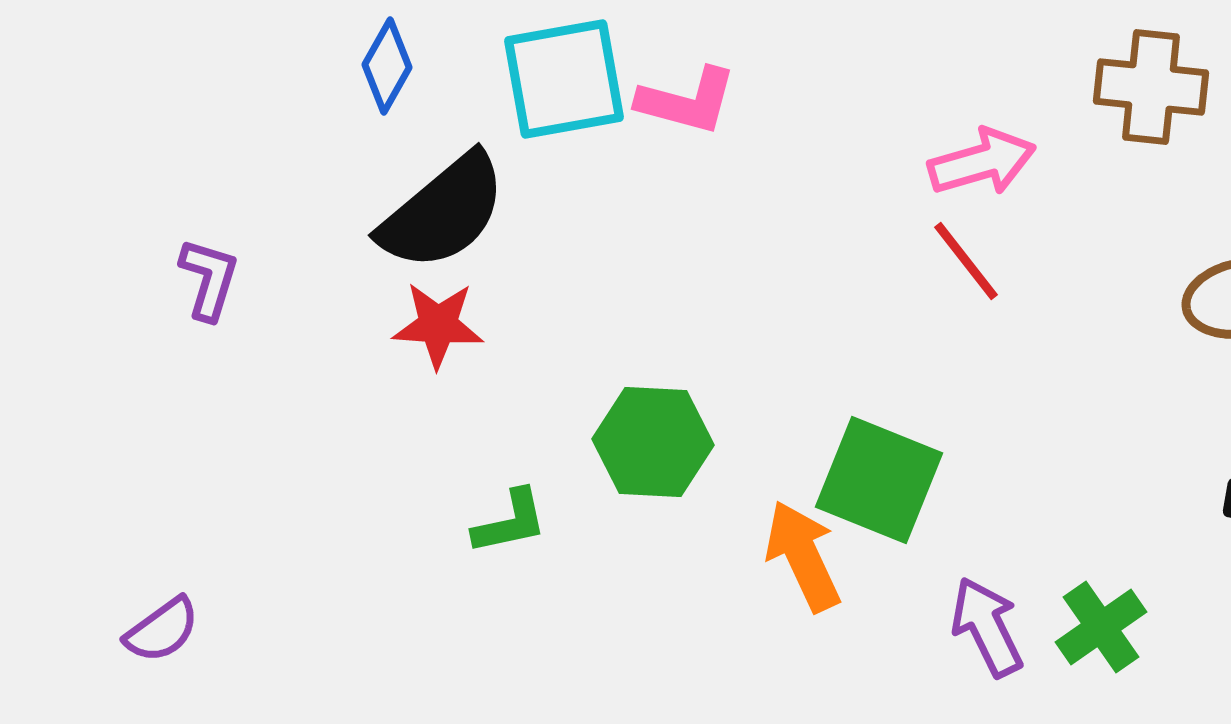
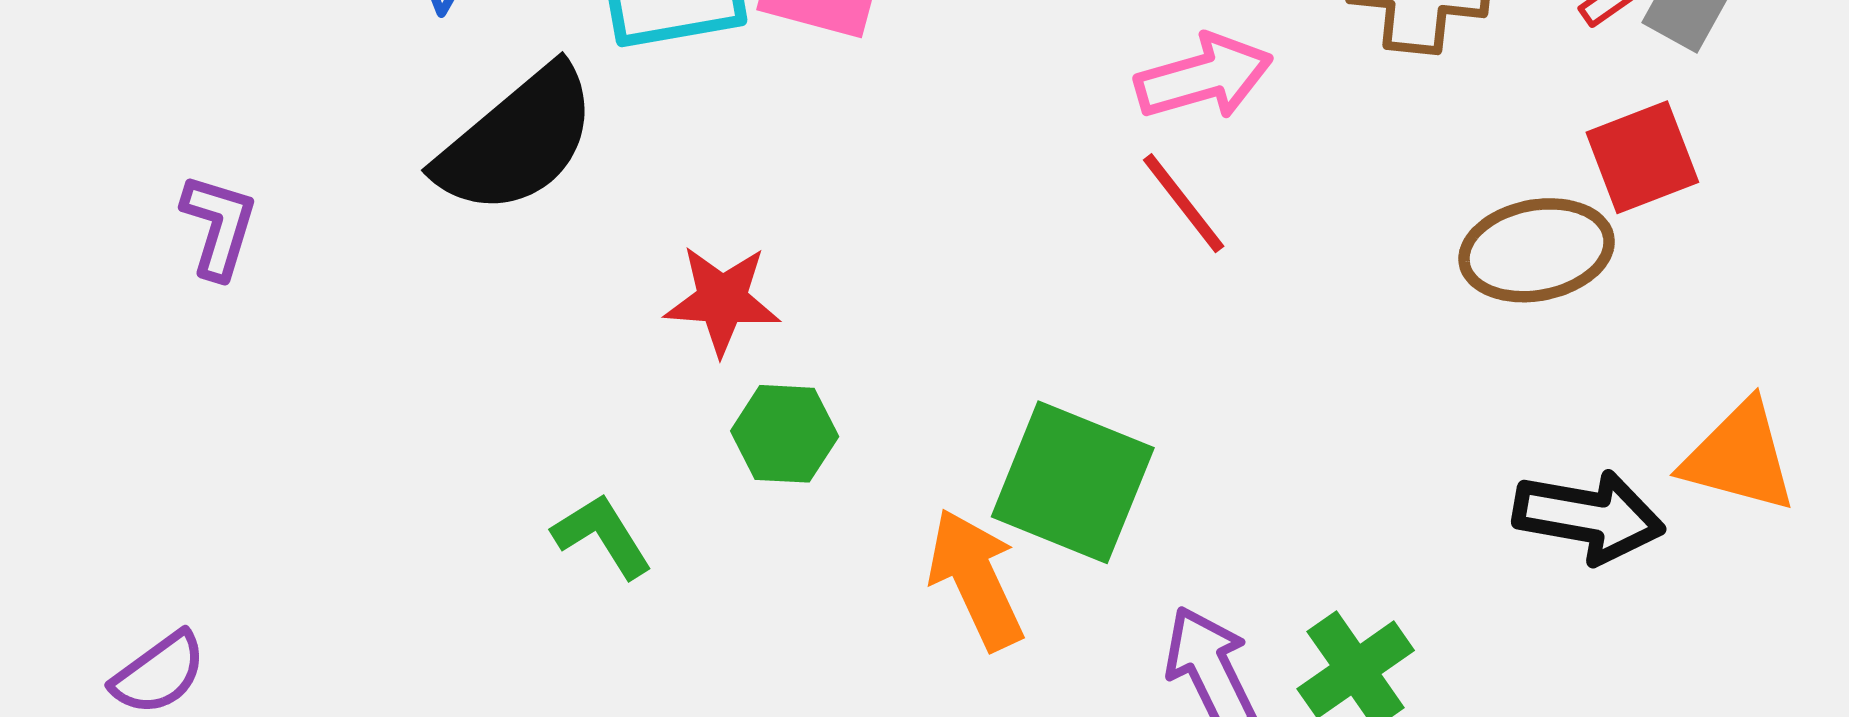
red star: (438, 325) -> (722, 300), moved
green hexagon: (653, 442) -> (785, 434), size x0.7
green L-shape: (510, 522) -> (602, 536), turned -110

